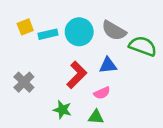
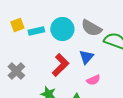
blue triangle: (108, 65) -> (86, 57), turned -42
pink semicircle: (102, 93) -> (93, 80), moved

